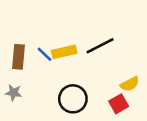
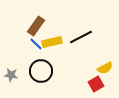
brown rectangle: (18, 57) -> (36, 26), moved, turned 30
black circle: (73, 99) -> (41, 71), moved

